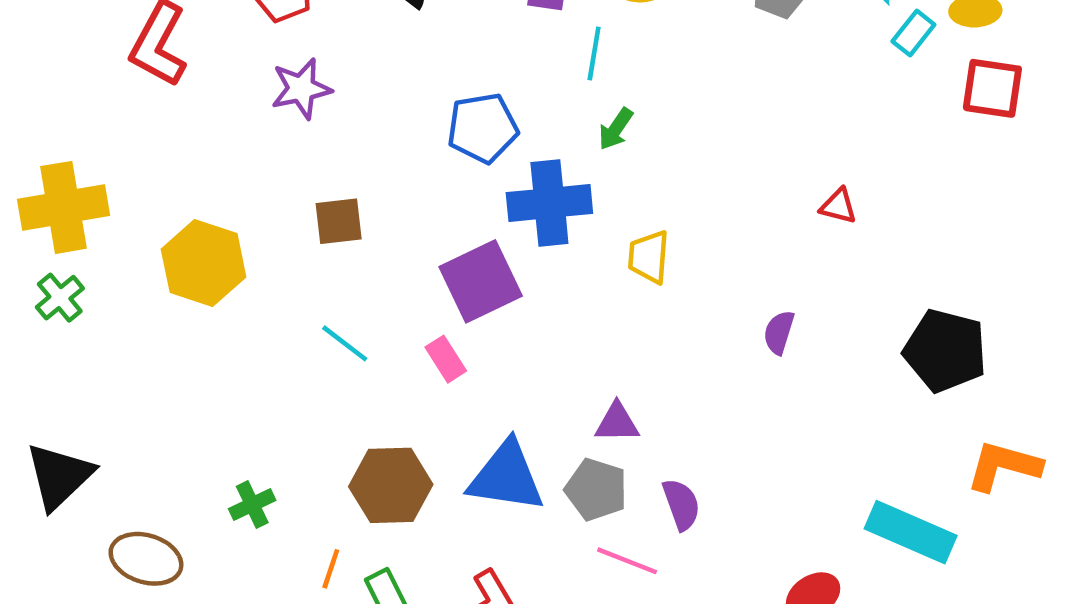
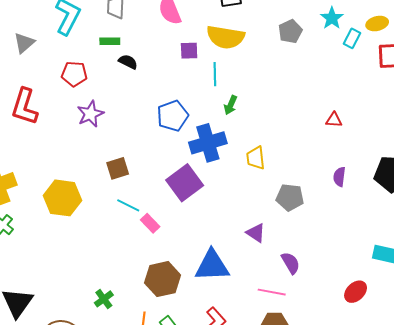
purple semicircle: (779, 332) -> (339, 177), moved
cyan line: (345, 343) -> (128, 205), moved
pink rectangle: (446, 359) -> (150, 223), moved
purple triangle: (617, 423) -> (256, 233), turned 45
gray pentagon: (596, 490) -> (290, 197), moved

